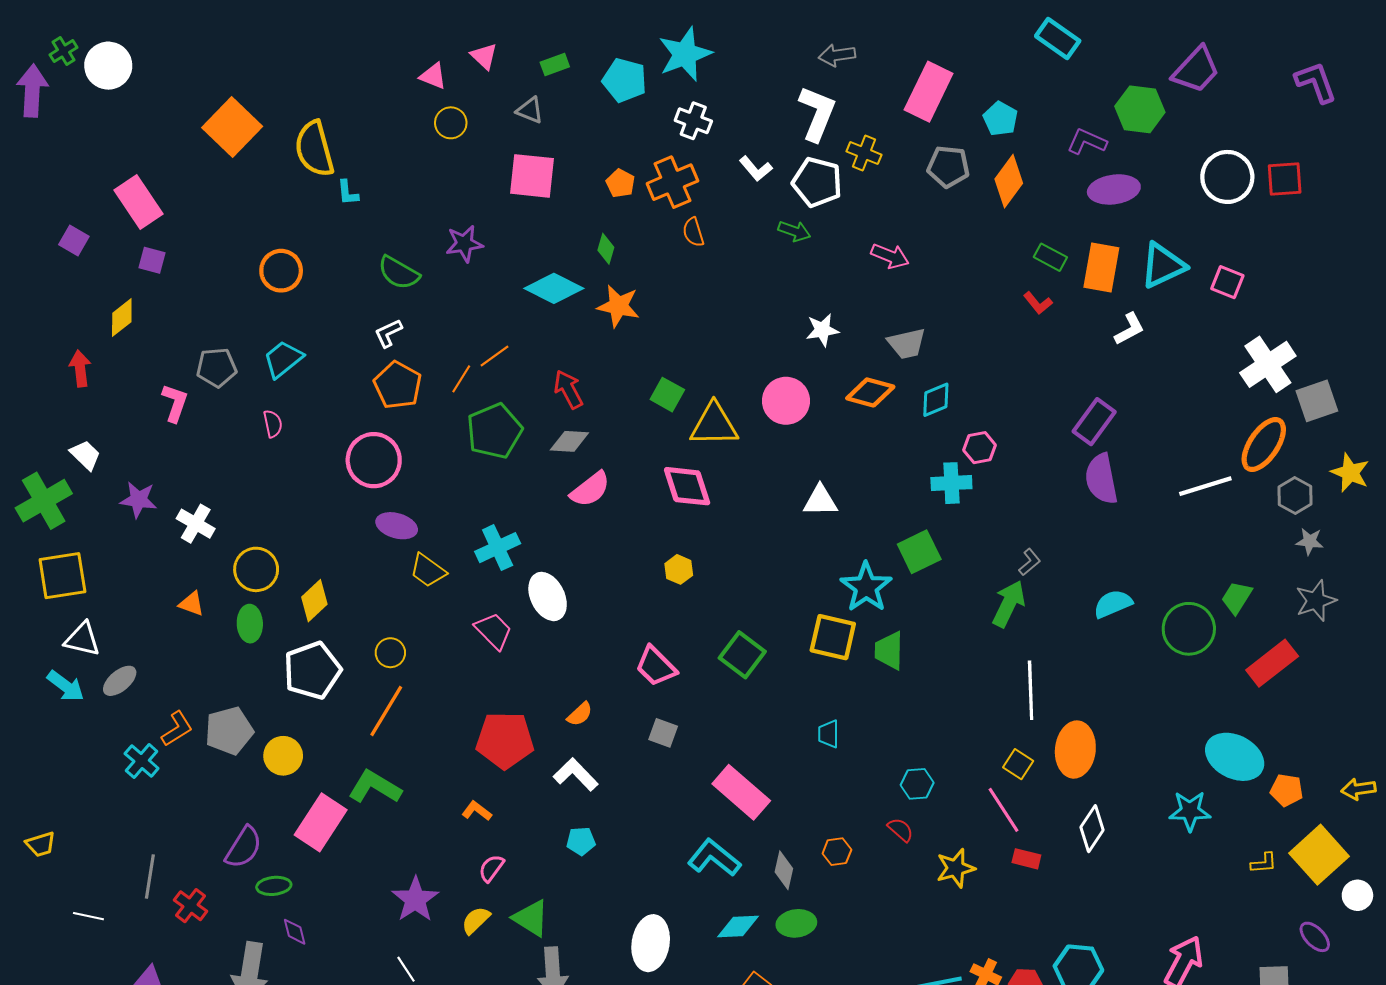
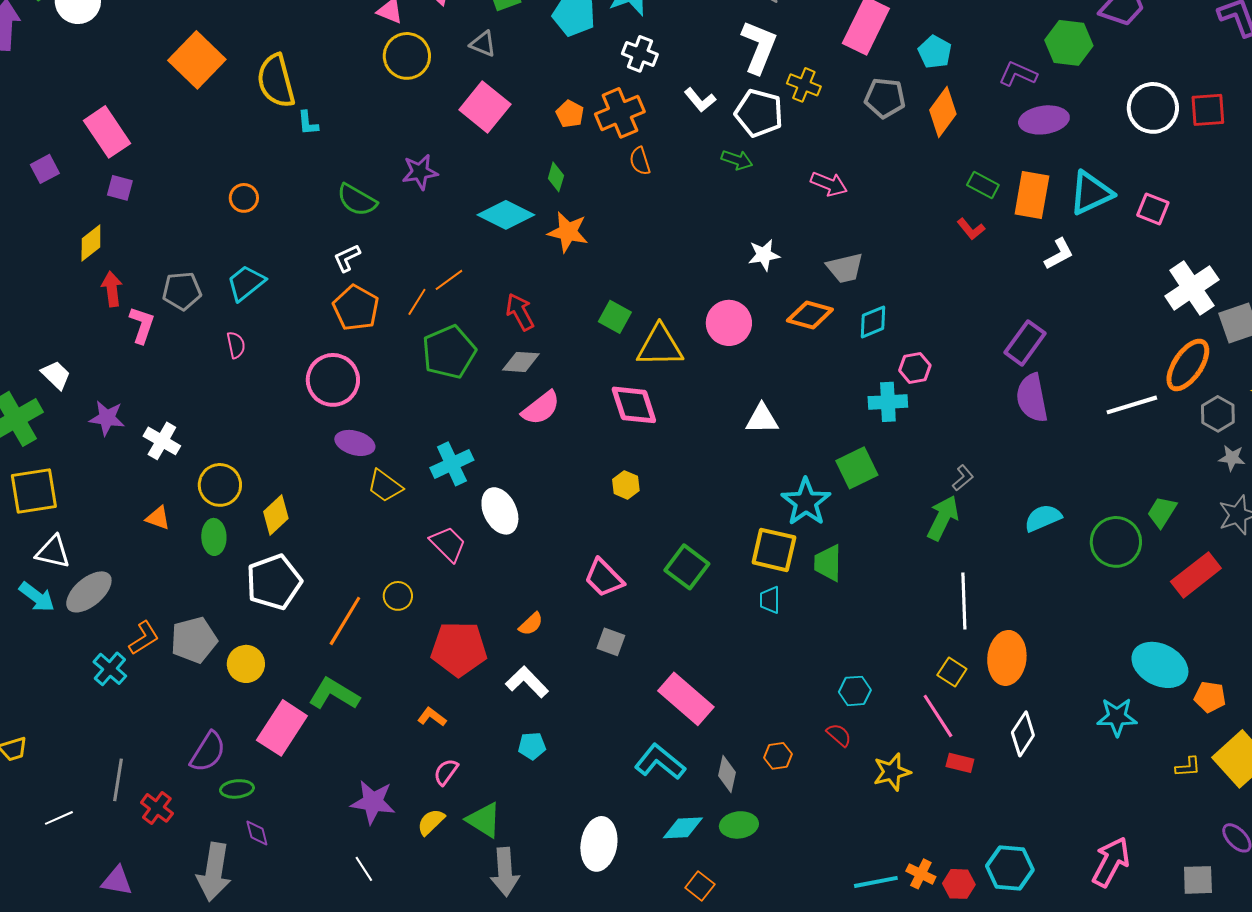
yellow circle: (451, 123) -> (407, 56), size x1.5
pink square: (532, 176) -> (485, 107), turned 33
purple square: (74, 240) -> (45, 169), turned 32
orange circle: (281, 271) -> (244, 198), size x0.7
red arrow: (80, 369) -> (112, 289), moved
yellow circle: (390, 653) -> (398, 596), moved
gray ellipse: (120, 681) -> (89, 592), size x1.4
cyan trapezoid: (829, 734) -> (770, 600), moved
purple star: (415, 899) -> (373, 802), turned -30
white line: (88, 916) -> (59, 818), turned -36

